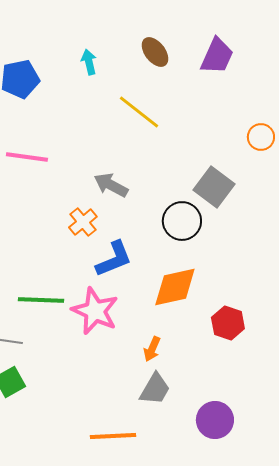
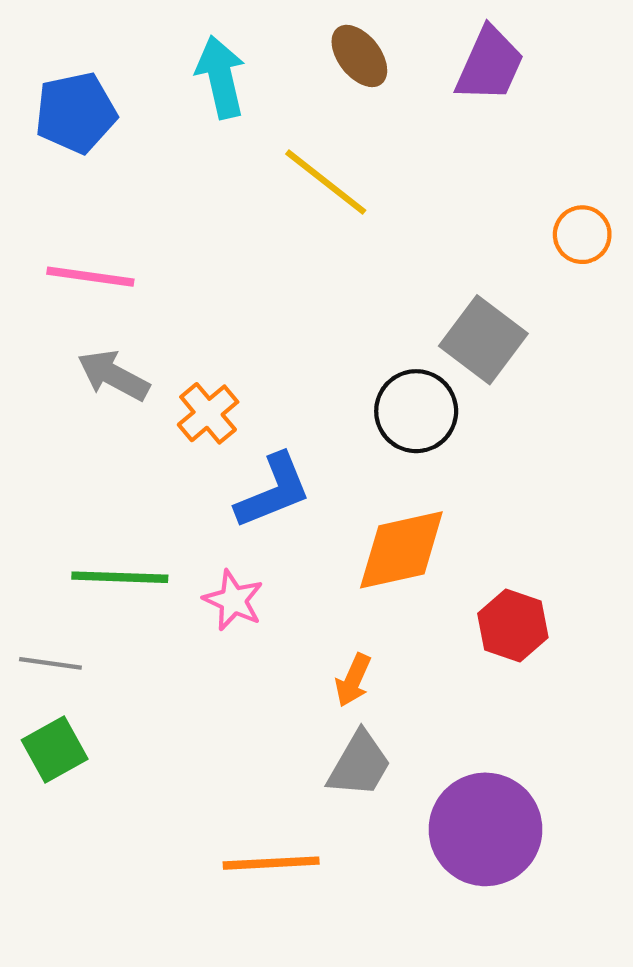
cyan arrow: (89, 62) -> (221, 77), size x1.5
gray arrow: (111, 185) -> (113, 375), moved
pink star: (95, 311) -> (233, 600), size x0.6
purple circle: (215, 420) -> (485, 829), size x1.4

